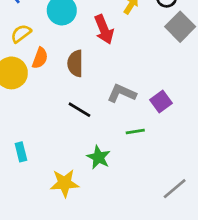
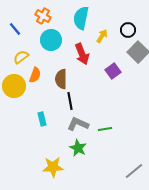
gray L-shape: (122, 93) -> (78, 124), moved
purple square: (161, 102) -> (113, 71), moved
black line: (79, 110) -> (70, 101), moved, turned 48
cyan rectangle: (21, 152) -> (42, 119), moved

